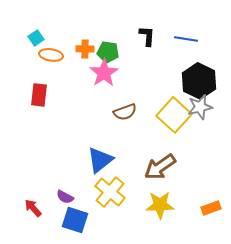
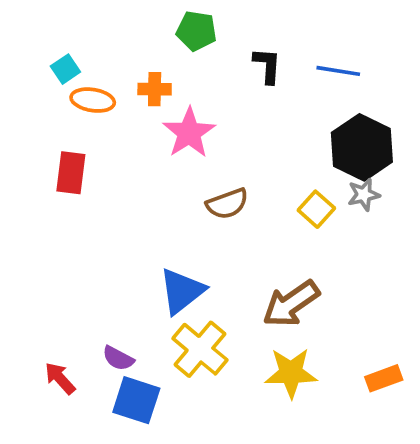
green pentagon: (108, 52) -> (196, 31), moved
gray star: (200, 107) -> (364, 195), size x0.7
yellow square: (174, 115) -> (316, 209), size x0.6

